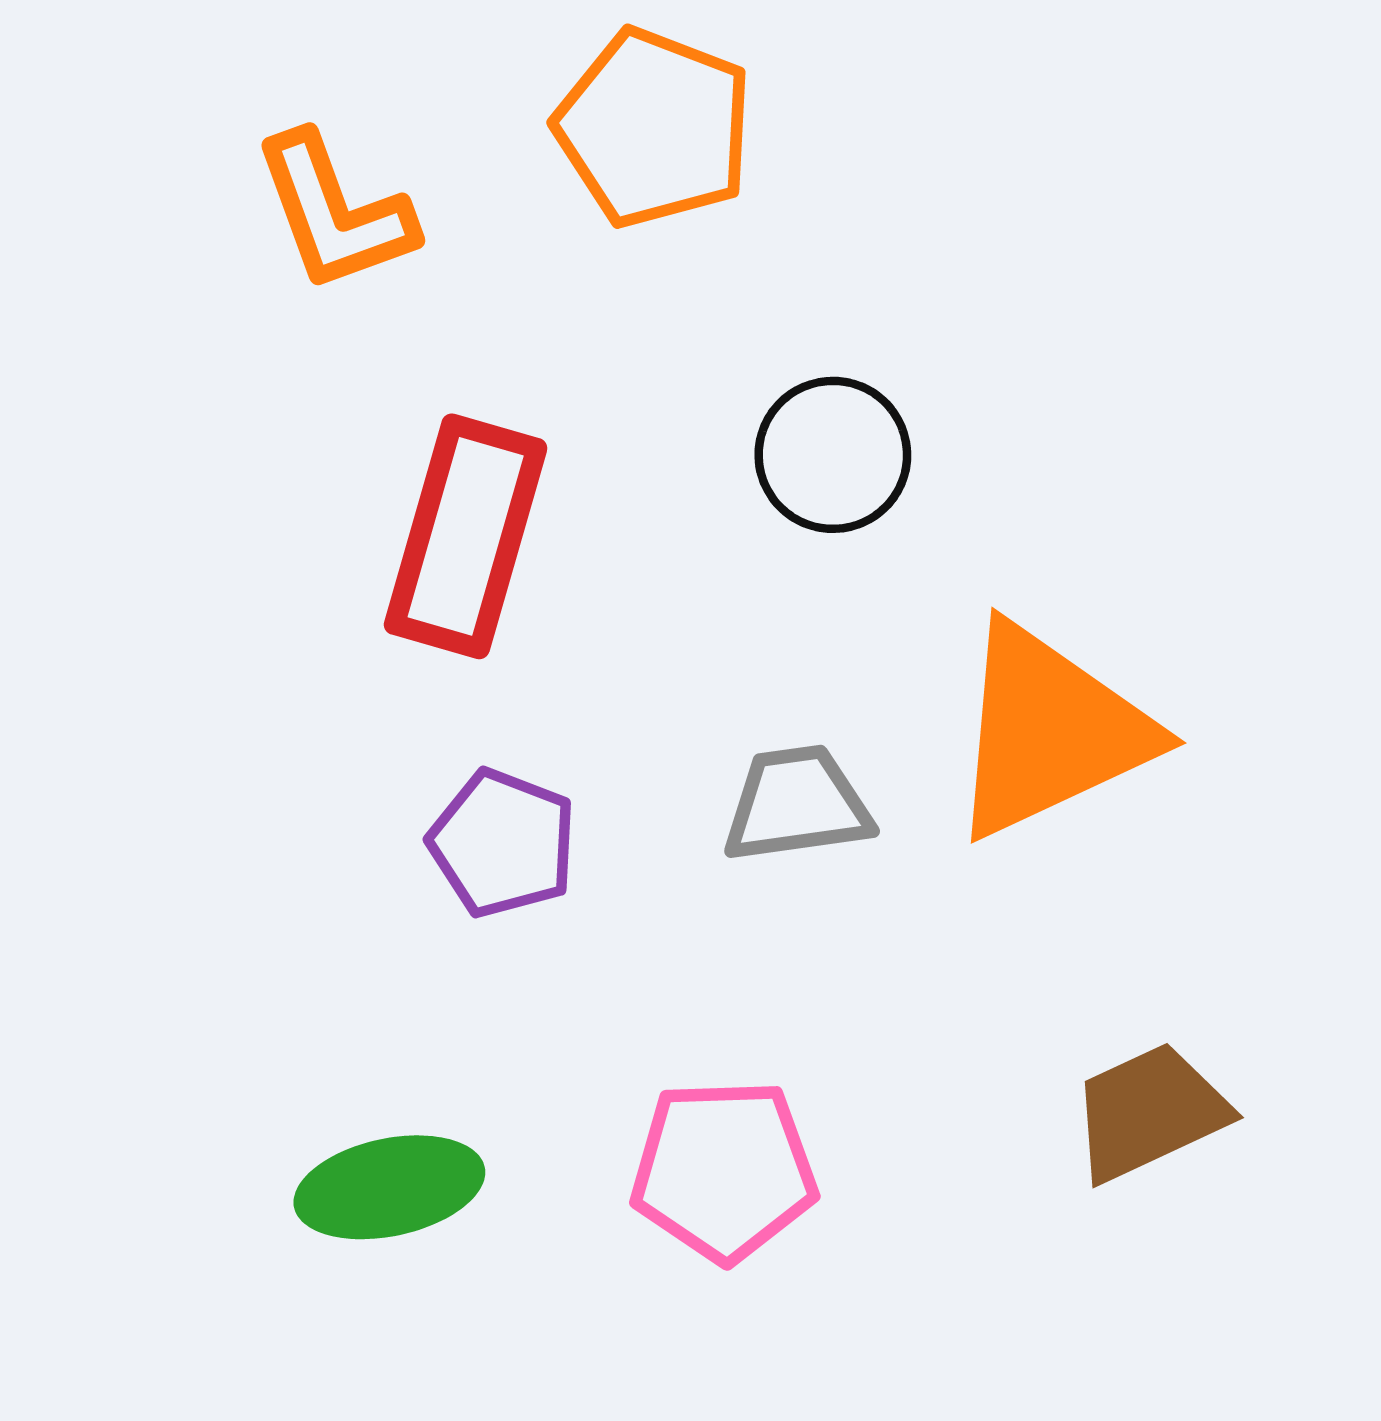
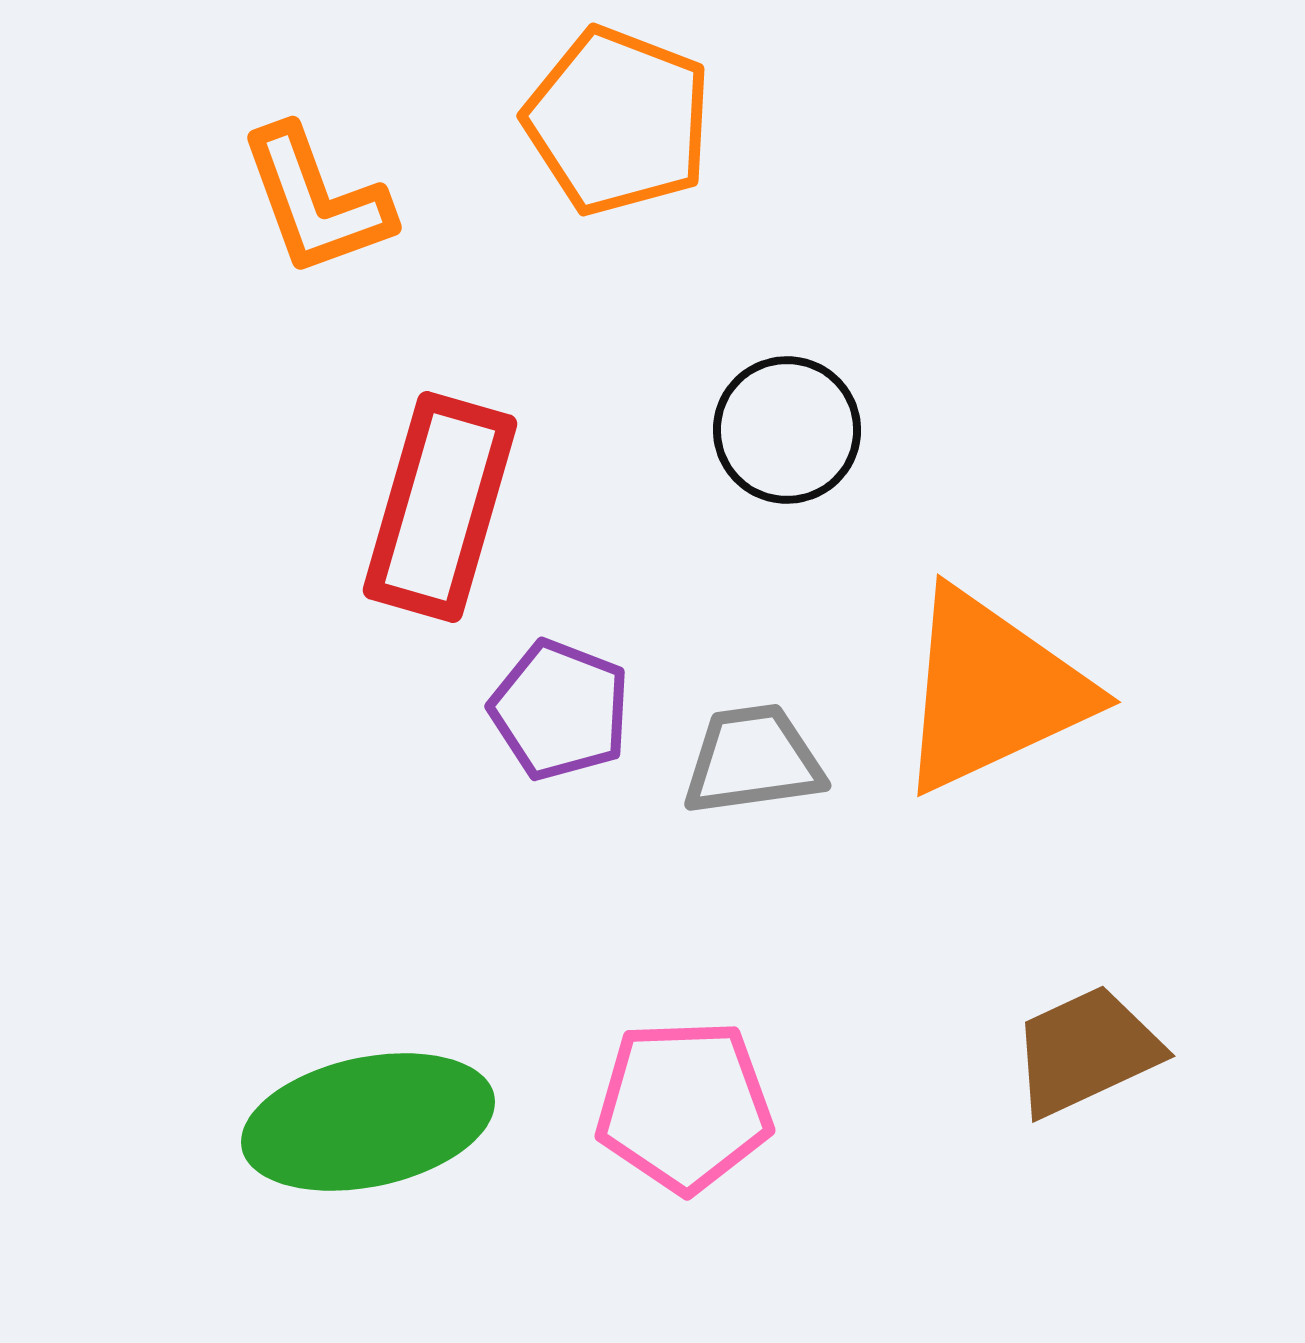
purple pentagon: (503, 843) -> (560, 710), moved
green ellipse: (389, 1187) -> (368, 1122), size x1.4

